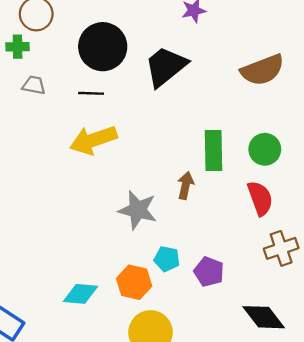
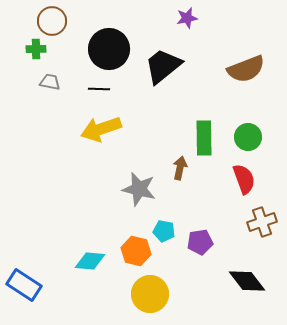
purple pentagon: (209, 272) -> (200, 242), turned -30

